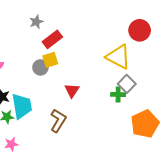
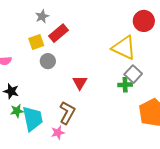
yellow square: (50, 60) -> (36, 42), moved
cyan trapezoid: (22, 106) -> (33, 119), moved
pink star: (11, 144) -> (58, 133), moved

